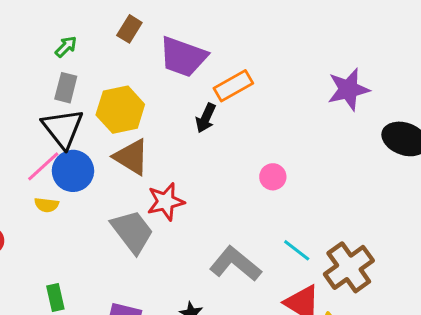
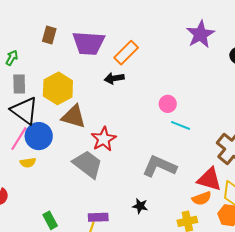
black arrow: (206, 118) -> (114, 78), turned 72
cyan line: (297, 250) -> (180, 125), moved

